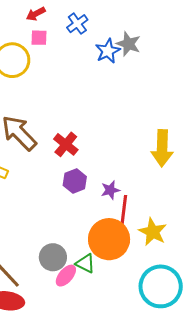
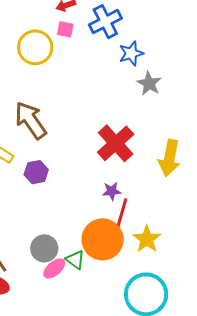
blue cross: (77, 24) -> (105, 22), size x1.5
gray star: (128, 44) -> (149, 83), moved
red cross: (66, 144) -> (116, 143), moved, size x1.5
purple hexagon: (75, 181) -> (36, 172), moved

